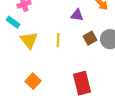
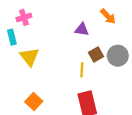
cyan rectangle: (13, 22) -> (12, 37), turned 40
yellow line: (58, 40) -> (82, 70), moved

